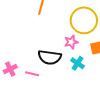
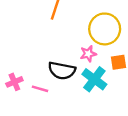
cyan cross: (77, 63) -> (94, 79), size x1.5

